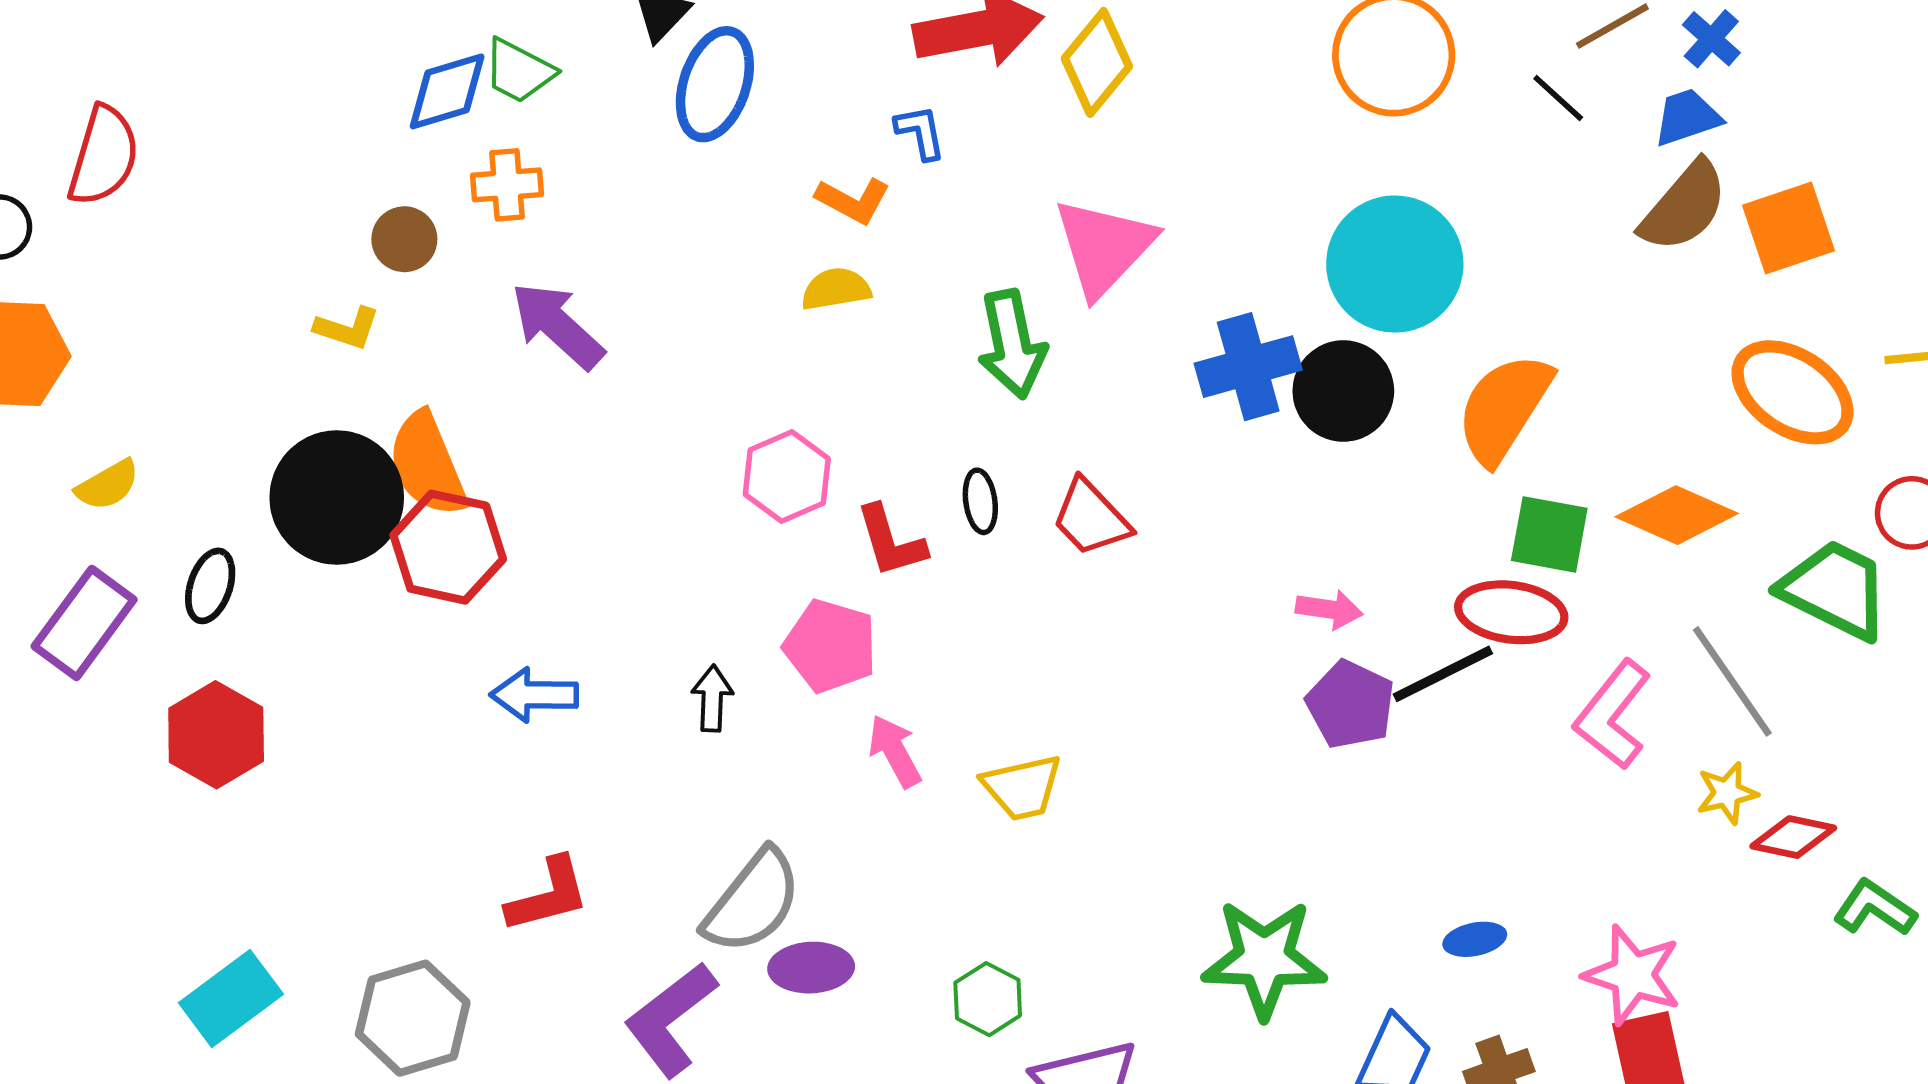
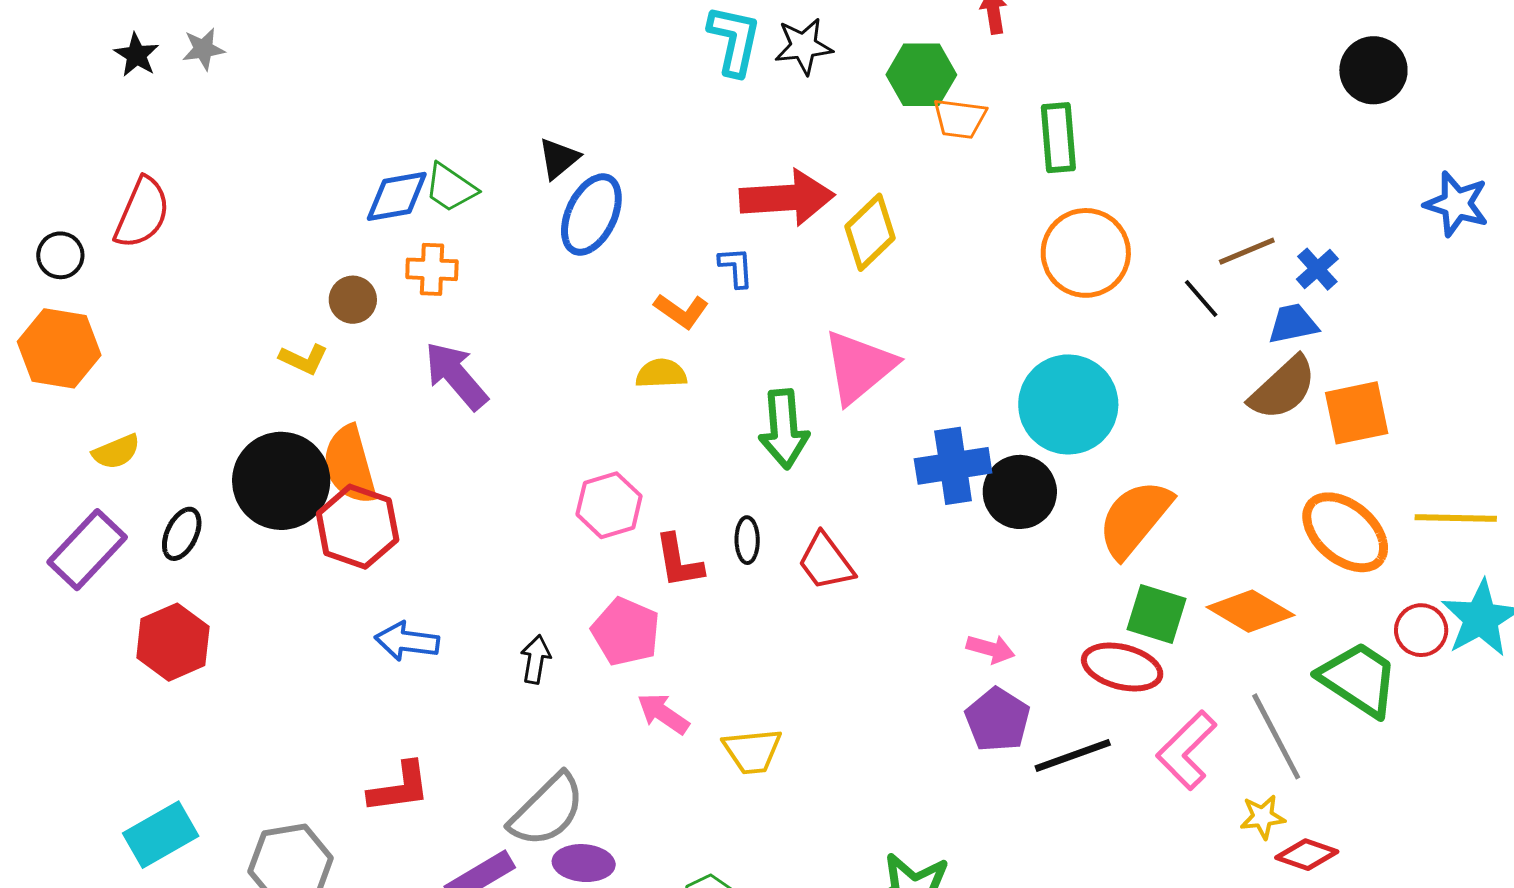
black line: (1443, 674) -> (1073, 756), moved
pink arrow: (895, 751) -> (663, 714), turned -34

